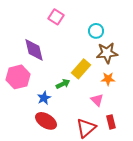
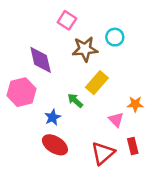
brown star: (107, 53) -> (85, 49), moved
orange star: (108, 79) -> (135, 104), moved
green arrow: (63, 84) -> (75, 101), turned -112

